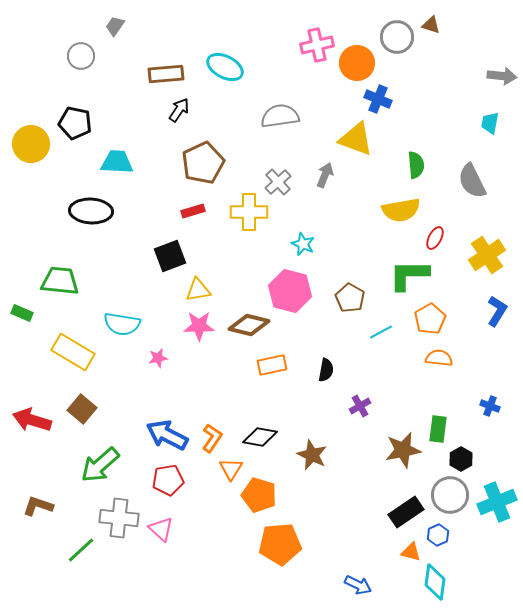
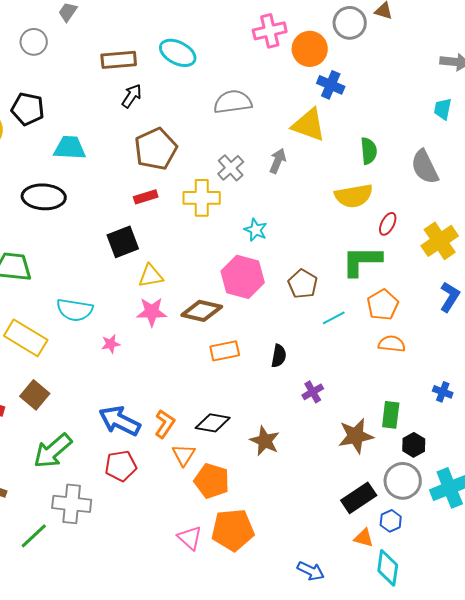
pink triangle: (161, 529) -> (190, 538), moved

